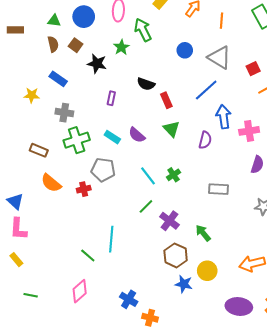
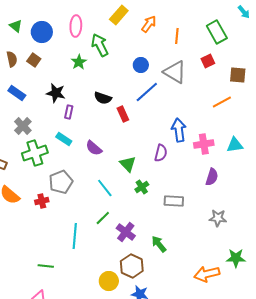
green triangle: (54, 21) -> (16, 26), moved, turned 32
black star: (97, 64) -> (56, 93), moved
red square: (253, 69) -> (208, 61), moved
blue line: (206, 90) -> (147, 92), moved
gray cross: (64, 113) -> (23, 126), turned 36
green triangle: (171, 129) -> (128, 164), moved
cyan rectangle: (112, 137) -> (64, 139), moved
gray pentagon: (103, 170) -> (61, 182), turned -30
green cross: (174, 175) -> (142, 187), moved
cyan line: (111, 239) -> (75, 236), moved
green line: (88, 255) -> (46, 266), turned -35
yellow circle: (207, 271) -> (109, 281), moved

